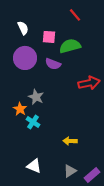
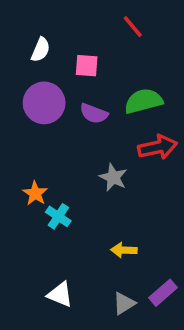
white semicircle: (23, 28) -> (41, 50), turned 48
green semicircle: (70, 46) -> (143, 101), moved
gray star: (36, 97) -> (113, 177), moved
purple rectangle: (92, 175) -> (163, 293), moved

